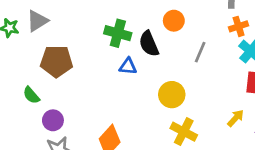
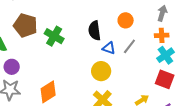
orange circle: (174, 21) -> (126, 20), moved
green cross: (118, 33) -> (54, 36), moved
blue triangle: (128, 66) -> (109, 48), moved

